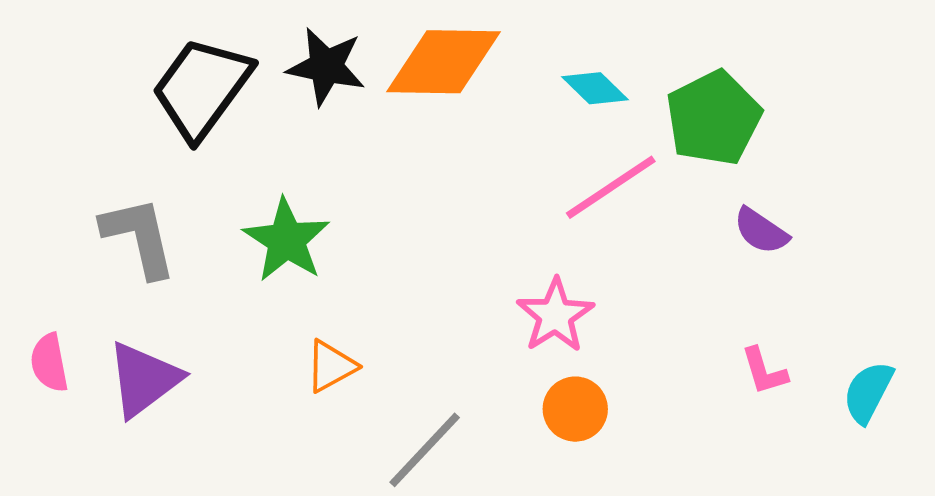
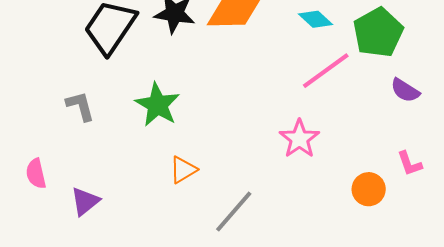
gray L-shape: (139, 237) -> (80, 106), size x0.7
purple triangle: (144, 379) -> (85, 201), moved, size x0.7
orange circle: (575, 409) -> (369, 189), moved

